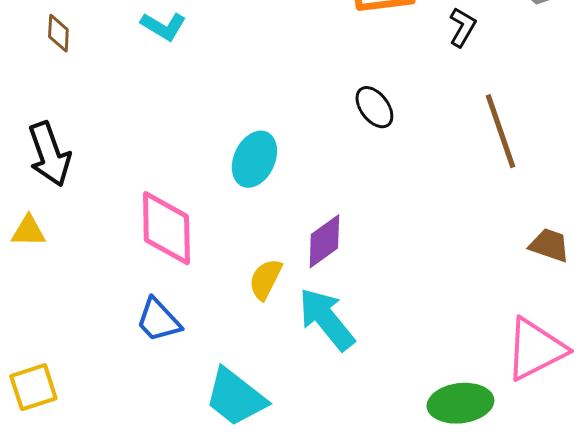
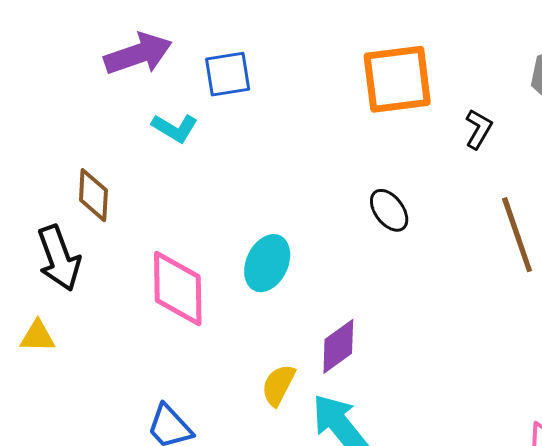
brown diamond: (58, 33) -> (93, 195), moved, size x1.4
pink diamond: (166, 228) -> (178, 289), moved

